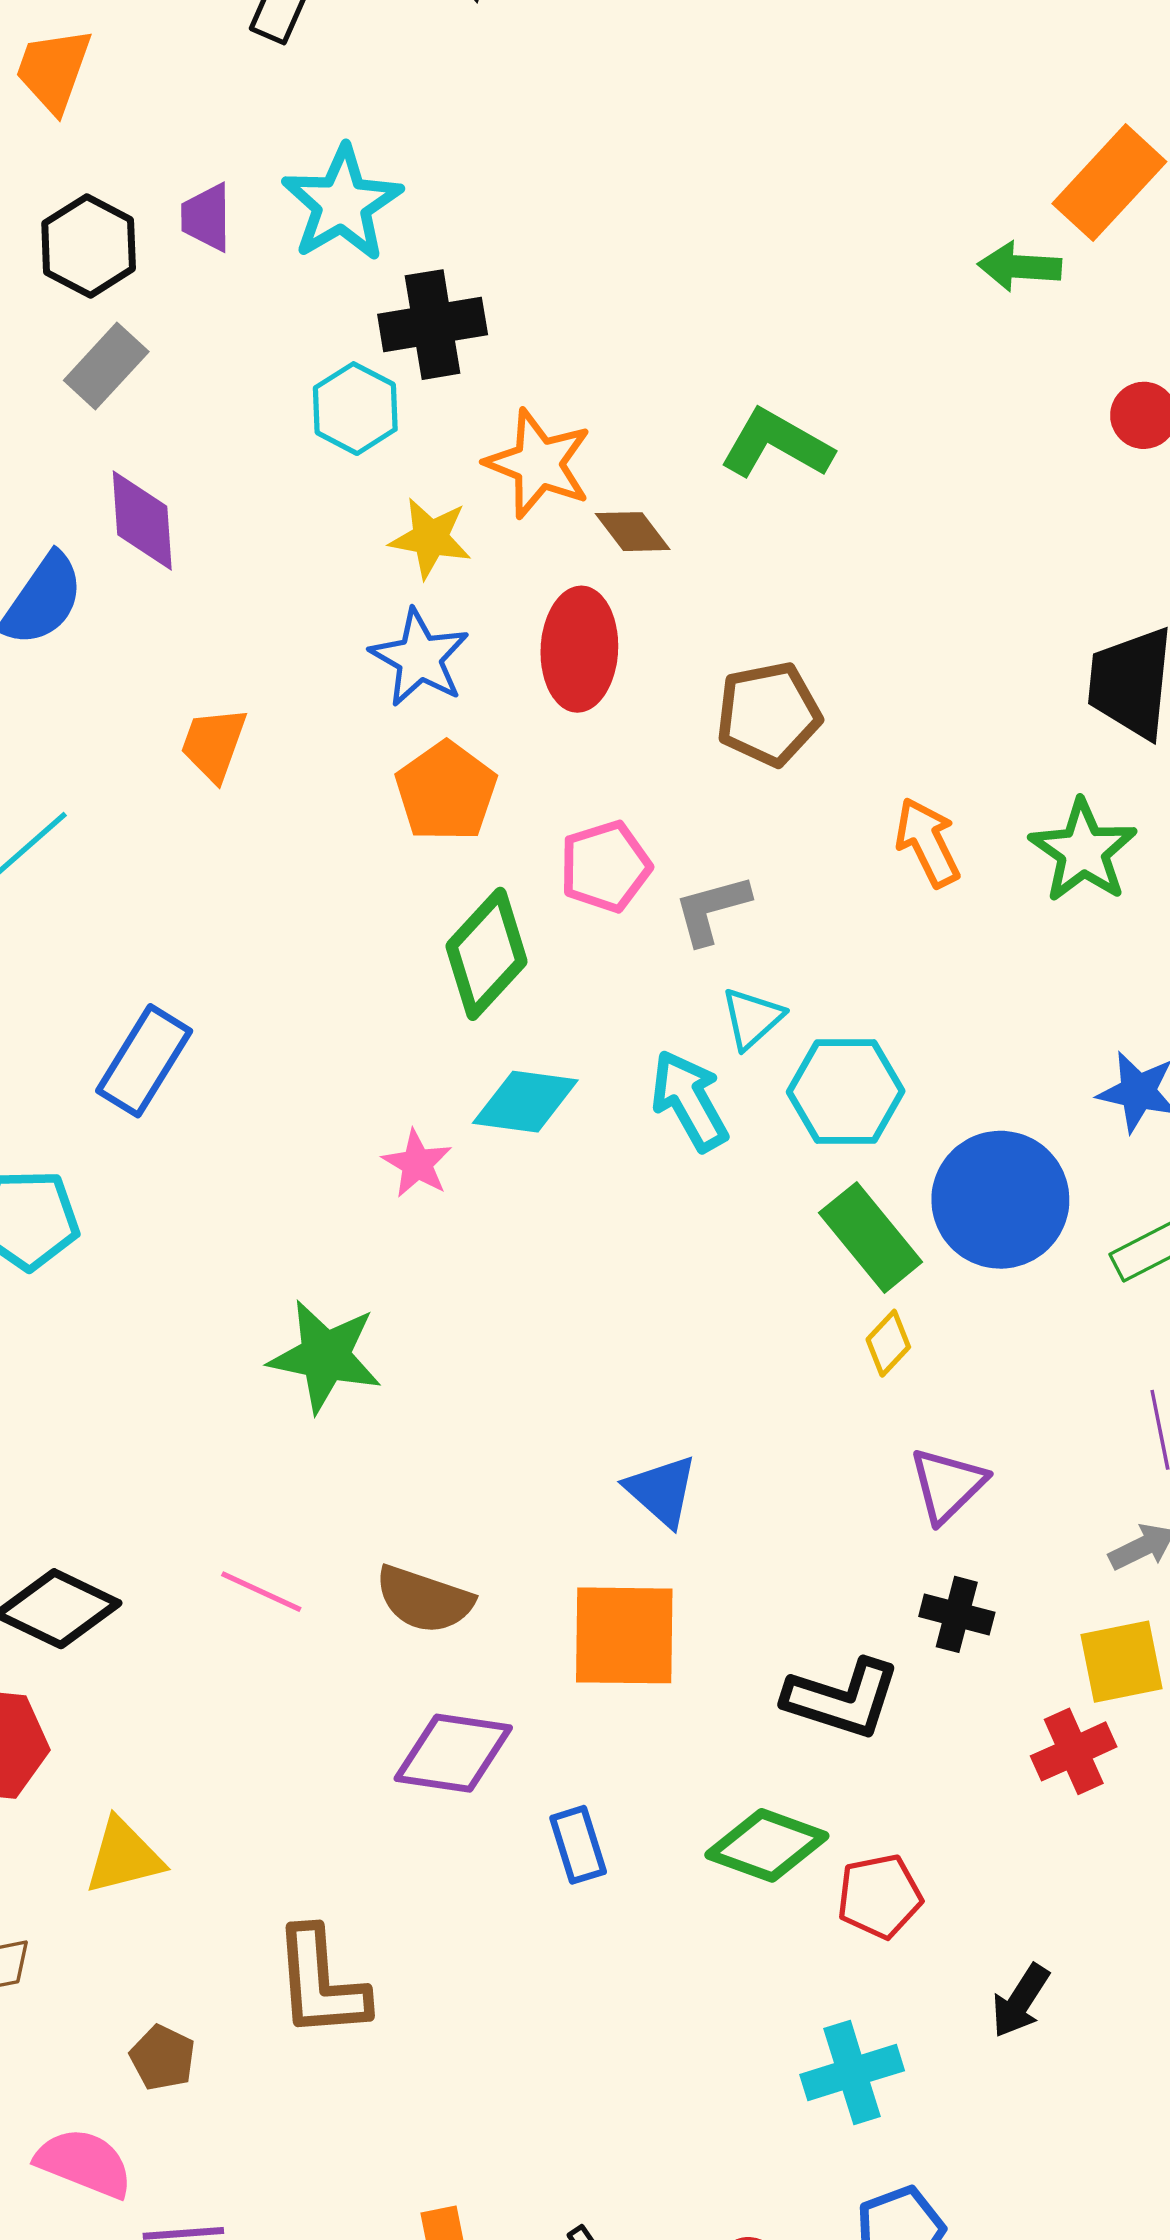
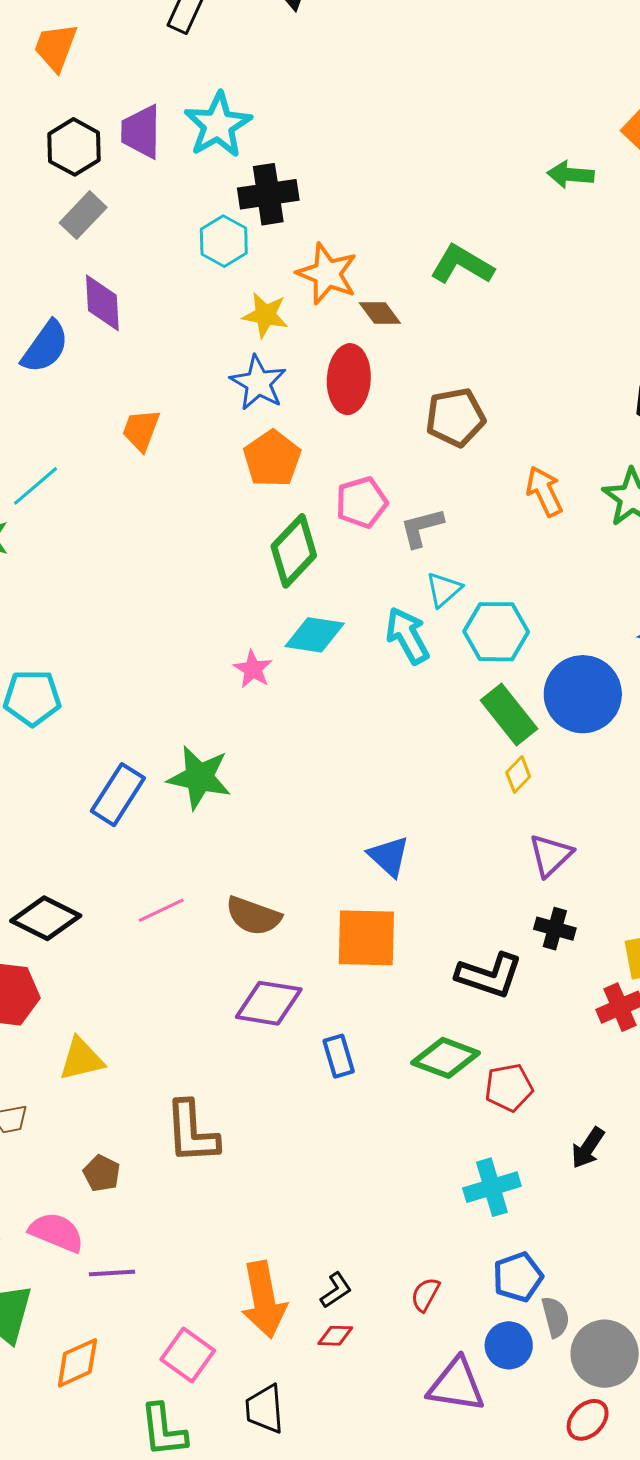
purple trapezoid: (206, 217) -> (141, 132), size x1.4
green arrow: (1020, 267) -> (570, 175), moved
blue rectangle: (144, 1061) -> (118, 795), moved
pink line: (261, 1592) -> (161, 910), turned -51

